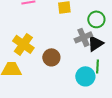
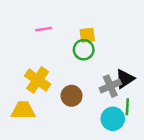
green circle: (96, 19) -> (84, 50), moved
gray cross: (83, 37) -> (110, 86), moved

